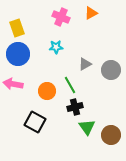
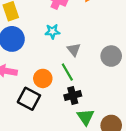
gray triangle: (85, 64) -> (74, 50), moved, turned -40
black square: (35, 122) -> (29, 99), moved

